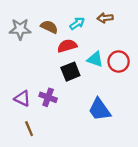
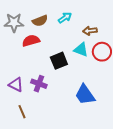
brown arrow: (105, 18) -> (90, 31), moved
brown semicircle: (49, 27) -> (40, 21), turned 133
red semicircle: (67, 46) -> (31, 41), moved

